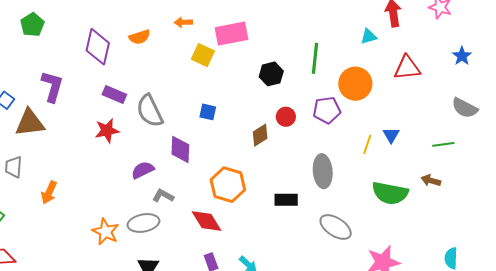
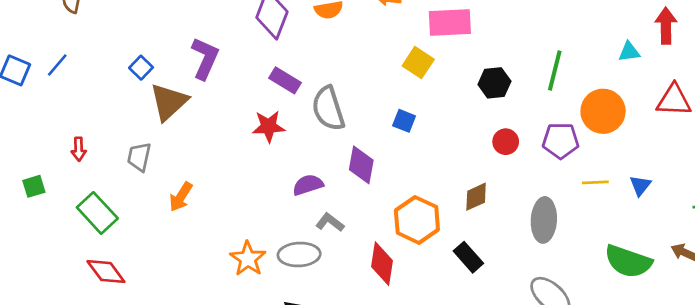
yellow square: (203, 55) -> (418, 63), moved
brown triangle: (30, 123) -> (169, 102), turned -44
brown diamond: (260, 135) -> (476, 197), moved
yellow line: (367, 144) -> (595, 182), moved, turned 60
black rectangle: (286, 200) -> (468, 257), moved, turned 40
red diamond: (206, 221) -> (382, 264), turned 32

